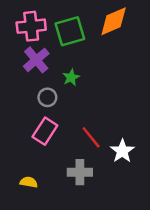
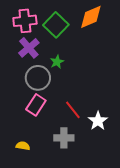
green square: (70, 31) -> (56, 25), turned -30
gray circle: (47, 97) -> (38, 78), size x1.6

